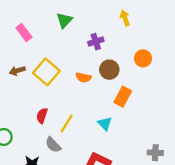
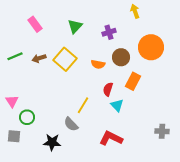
green triangle: (64, 20) -> (75, 26), moved
pink rectangle: (24, 33) -> (35, 24), moved
orange circle: (143, 58) -> (151, 47), size x1.6
red semicircle: (42, 116) -> (108, 89), moved

